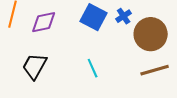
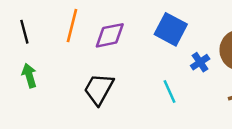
blue cross: (124, 16) -> (200, 62), moved

